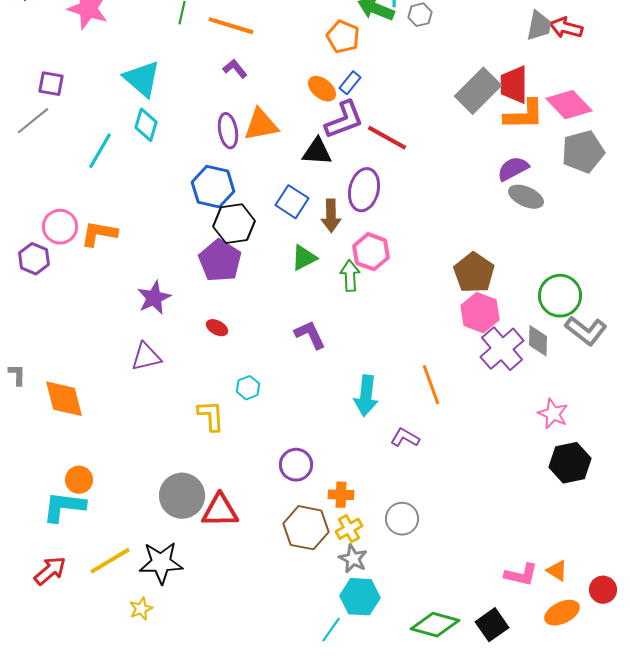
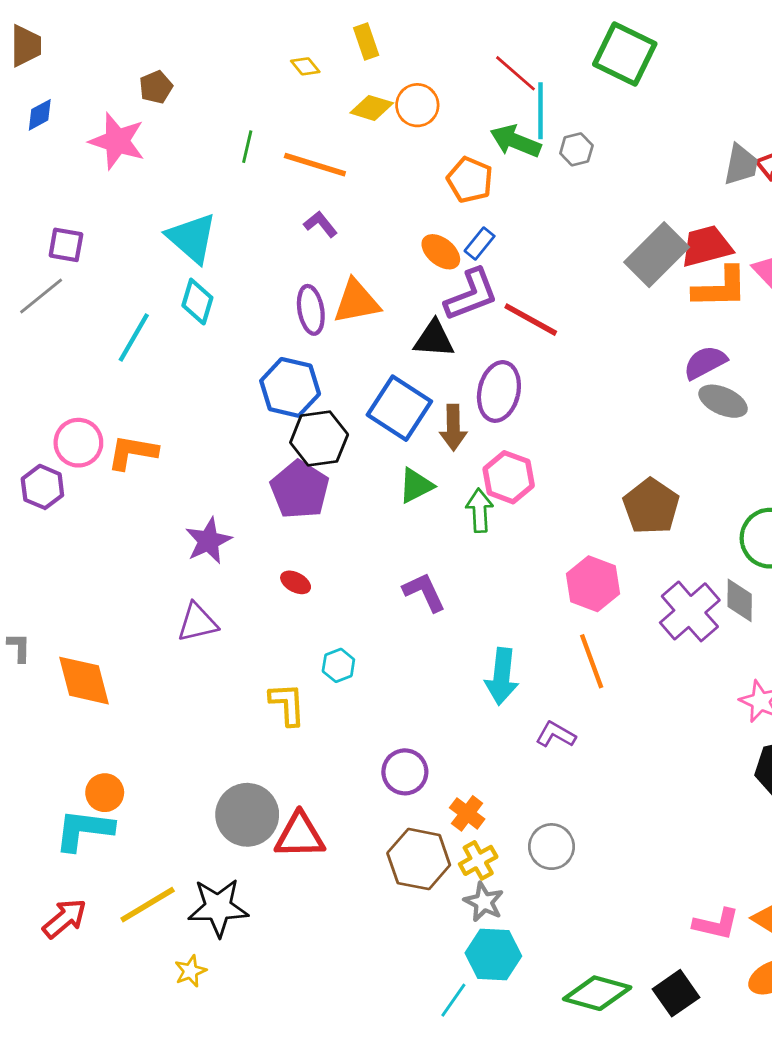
red trapezoid: (514, 85) -> (706, 246), turned 75
blue square: (292, 202) -> (399, 408), size x1.4
pink hexagon: (480, 313) -> (593, 584), moved
orange cross: (341, 495) -> (467, 813), turned 35

